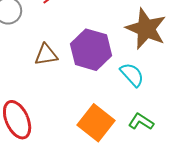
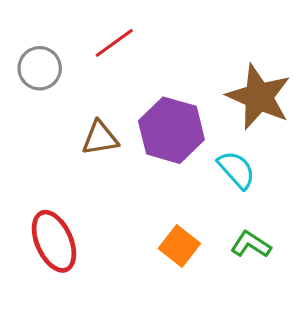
orange square: (96, 123) -> (179, 246), size x0.7

